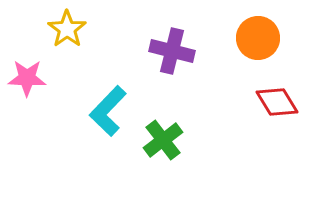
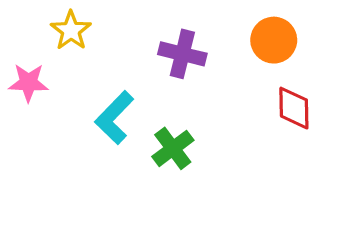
red diamond: (277, 102) -> (294, 108), turned 30

